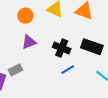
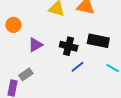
orange circle: (25, 16) -> (13, 25), moved

